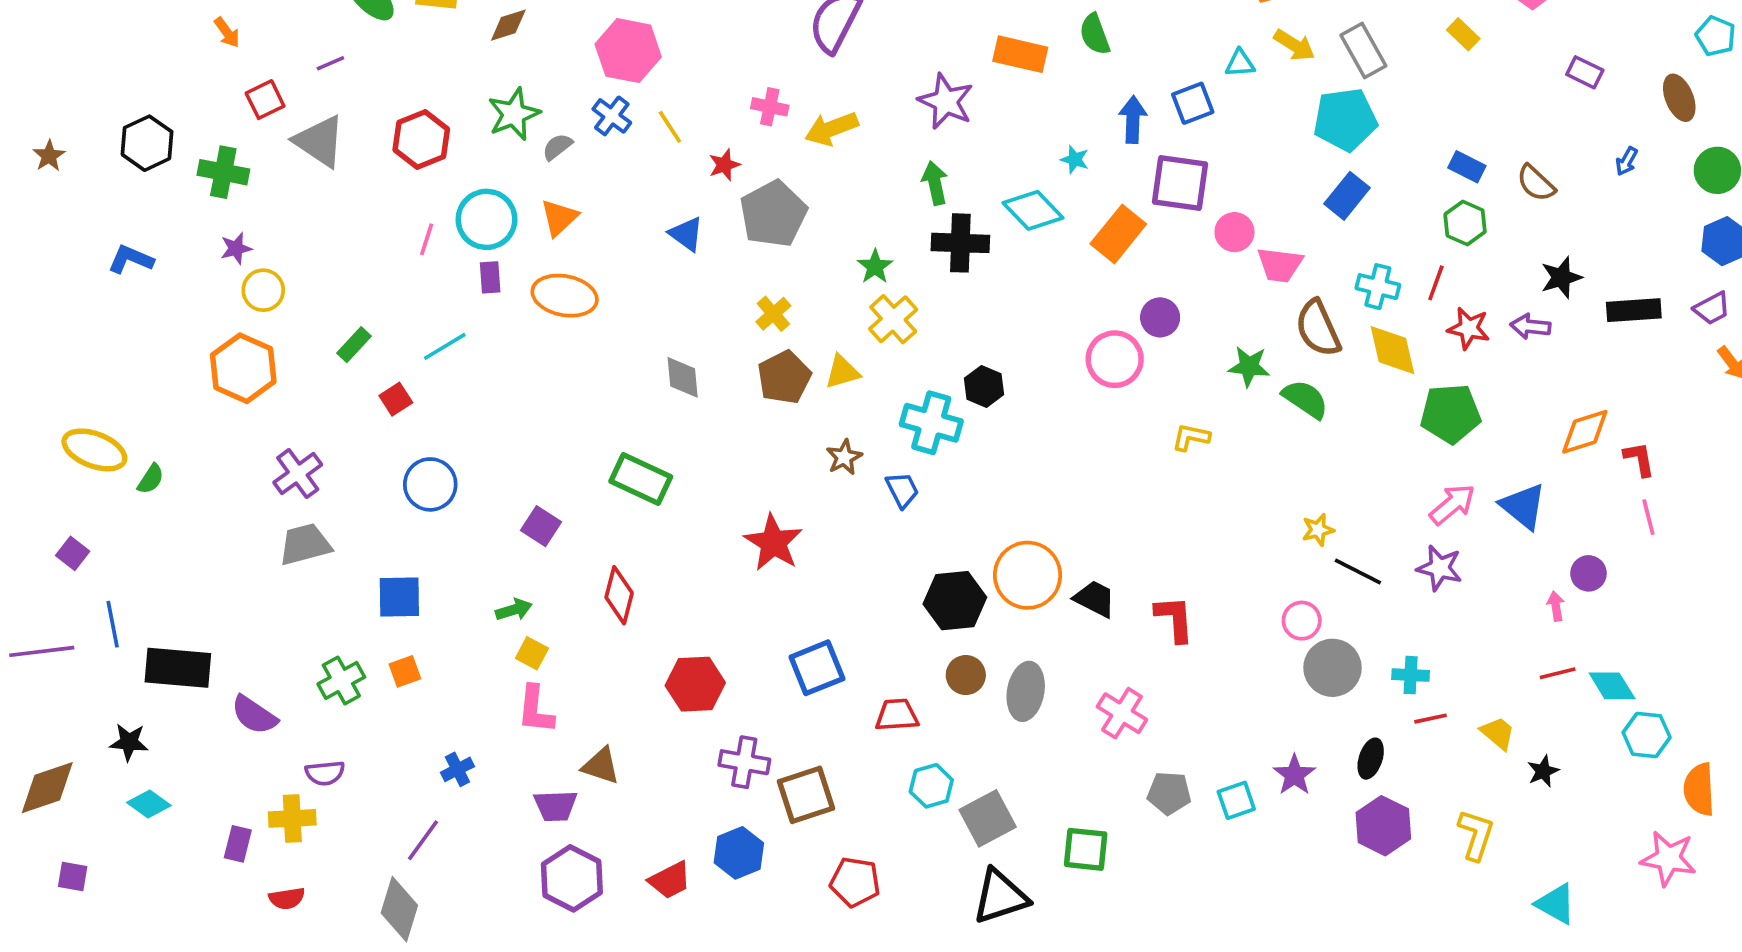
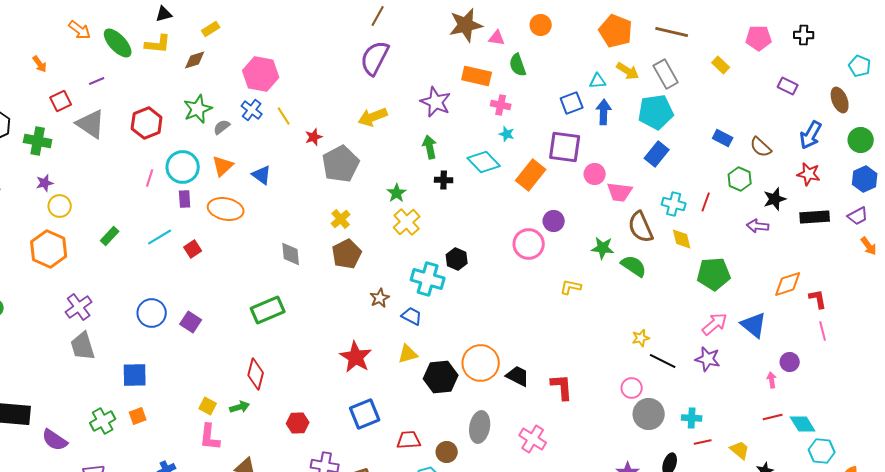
pink cross: (770, 107) -> (501, 105), moved
blue arrow: (1133, 120) -> (604, 112), moved
blue arrow: (1627, 161) -> (811, 135), size x1.8
green hexagon: (1465, 223) -> (740, 179), moved
blue triangle: (686, 234) -> (262, 175), moved
black cross: (960, 243) -> (444, 180), size x0.6
red star: (1469, 328) -> (809, 174), moved
yellow diamond: (1392, 350) -> (682, 239), size x0.7
yellow triangle: (842, 372) -> (408, 354), moved
red square: (396, 399) -> (193, 249), moved
green rectangle: (641, 479) -> (268, 310), turned -48
blue trapezoid: (902, 490) -> (412, 316), turned -35
purple square: (541, 526) -> (191, 322), moved
red star: (773, 543) -> (356, 357), moved
gray trapezoid: (305, 544) -> (83, 346), turned -92
green arrow: (514, 610) -> (240, 407), moved
brown circle: (966, 675) -> (447, 452), moved
red hexagon: (695, 684) -> (298, 423), size x0.7

